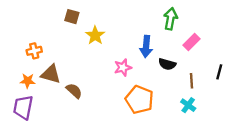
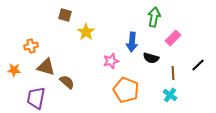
black line: (219, 72) -> (198, 65), turned 32
orange star: (28, 81) -> (14, 70), moved
purple trapezoid: (23, 107) -> (36, 98), moved

